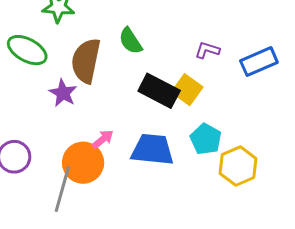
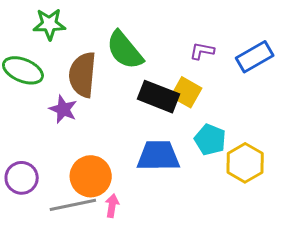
green semicircle: (130, 41) -> (125, 50), size x1.5
pink arrow: (103, 139) -> (112, 206), moved, turned -35
gray line: (62, 189) -> (73, 205), turned 69

